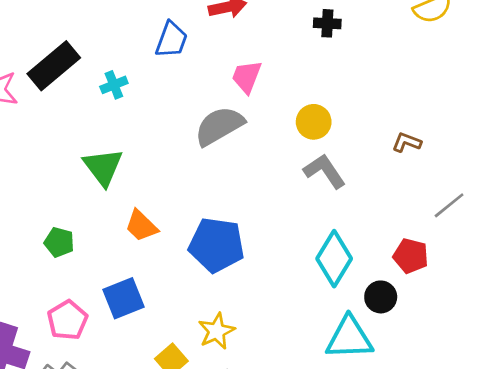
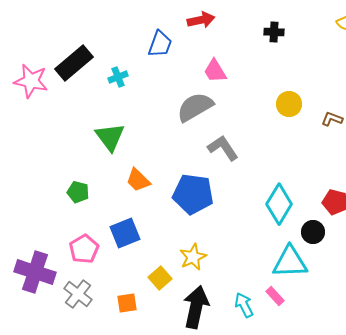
pink trapezoid: (247, 77) -> (215, 71), turned -52
yellow circle: (314, 122) -> (289, 104), moved
gray L-shape: (325, 171) -> (223, 148), moved

